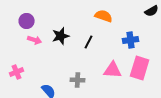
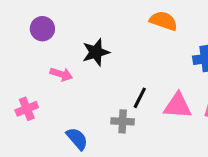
pink arrow: (35, 40) -> (61, 74), moved
black line: (89, 42) -> (140, 98), moved

